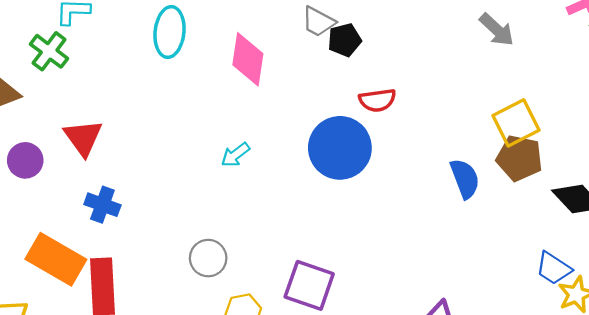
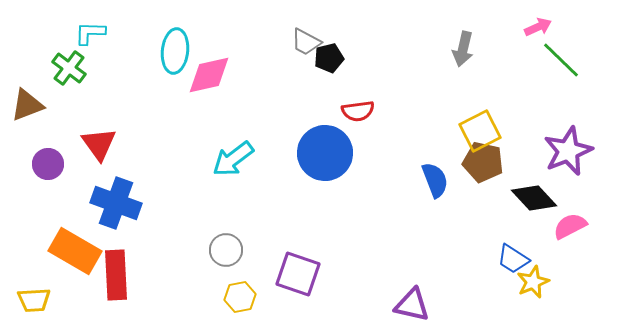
gray arrow: (497, 30) -> (463, 49), turned 60
pink diamond: (248, 59) -> (209, 75), moved, turned 69
cyan arrow: (235, 155) -> (233, 159), size x1.6
blue cross: (102, 205) -> (116, 203), size x1.6
gray circle: (208, 258) -> (226, 250), moved

